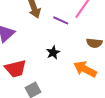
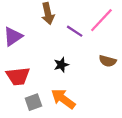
orange arrow: (85, 69) -> (63, 99), moved

